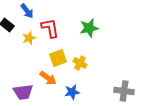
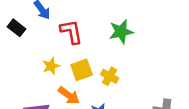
yellow star: (29, 38) -> (51, 66), moved

